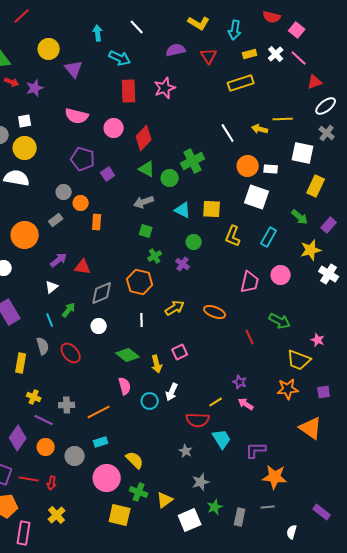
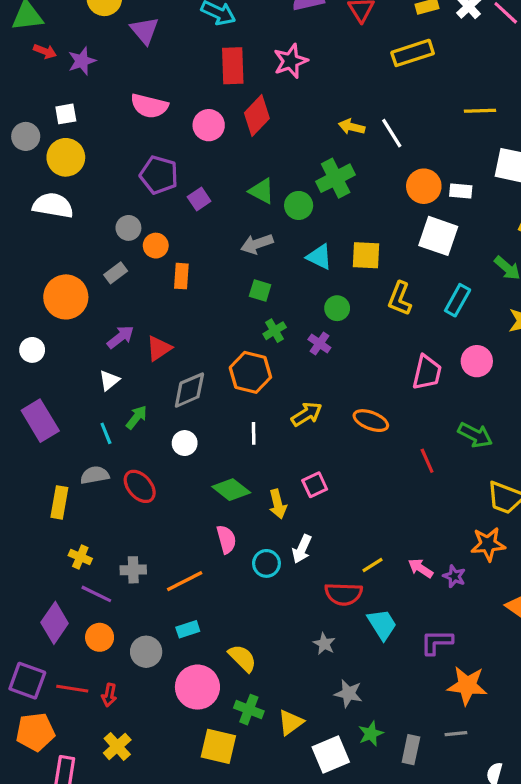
yellow arrow: (260, 129) -> (352, 127), moved
red diamond: (144, 138) -> (257, 116), moved
red triangle: (83, 267) -> (159, 348), turned -42
gray semicircle: (43, 346) -> (95, 475), turned -84
purple star: (240, 382) -> (454, 576), moved
gray star: (201, 482) -> (348, 693), turned 30

